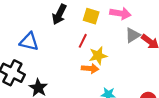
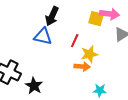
yellow square: (91, 16) -> (96, 19), moved
blue triangle: (29, 42) -> (43, 36), moved

